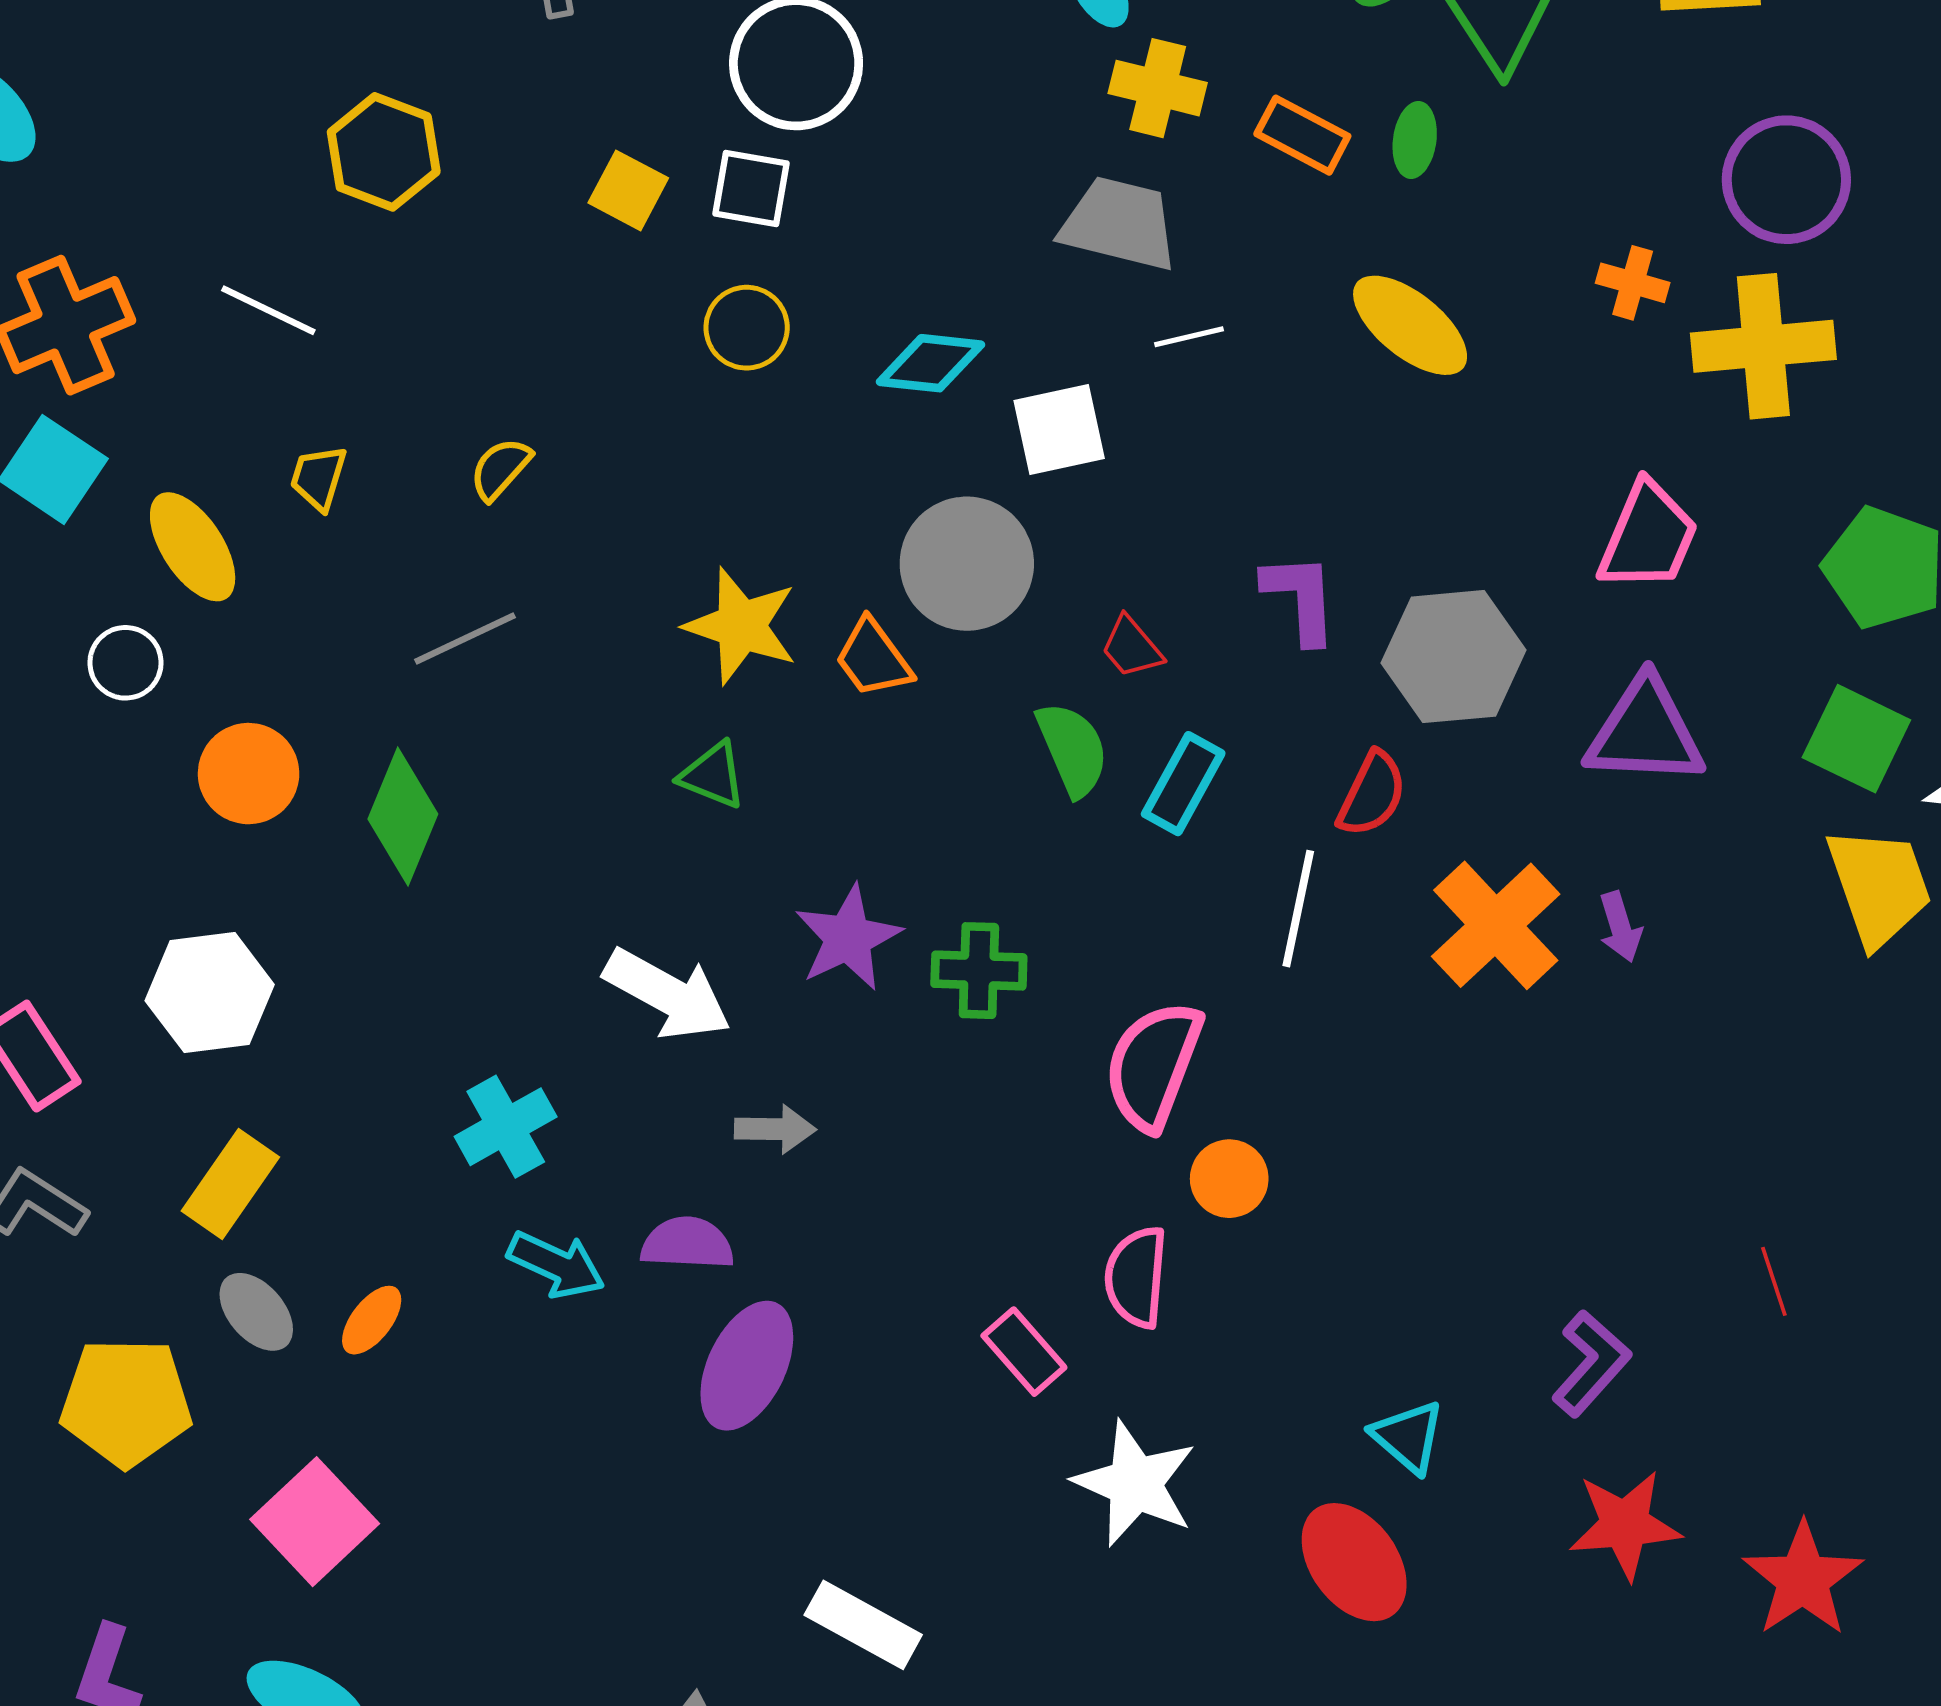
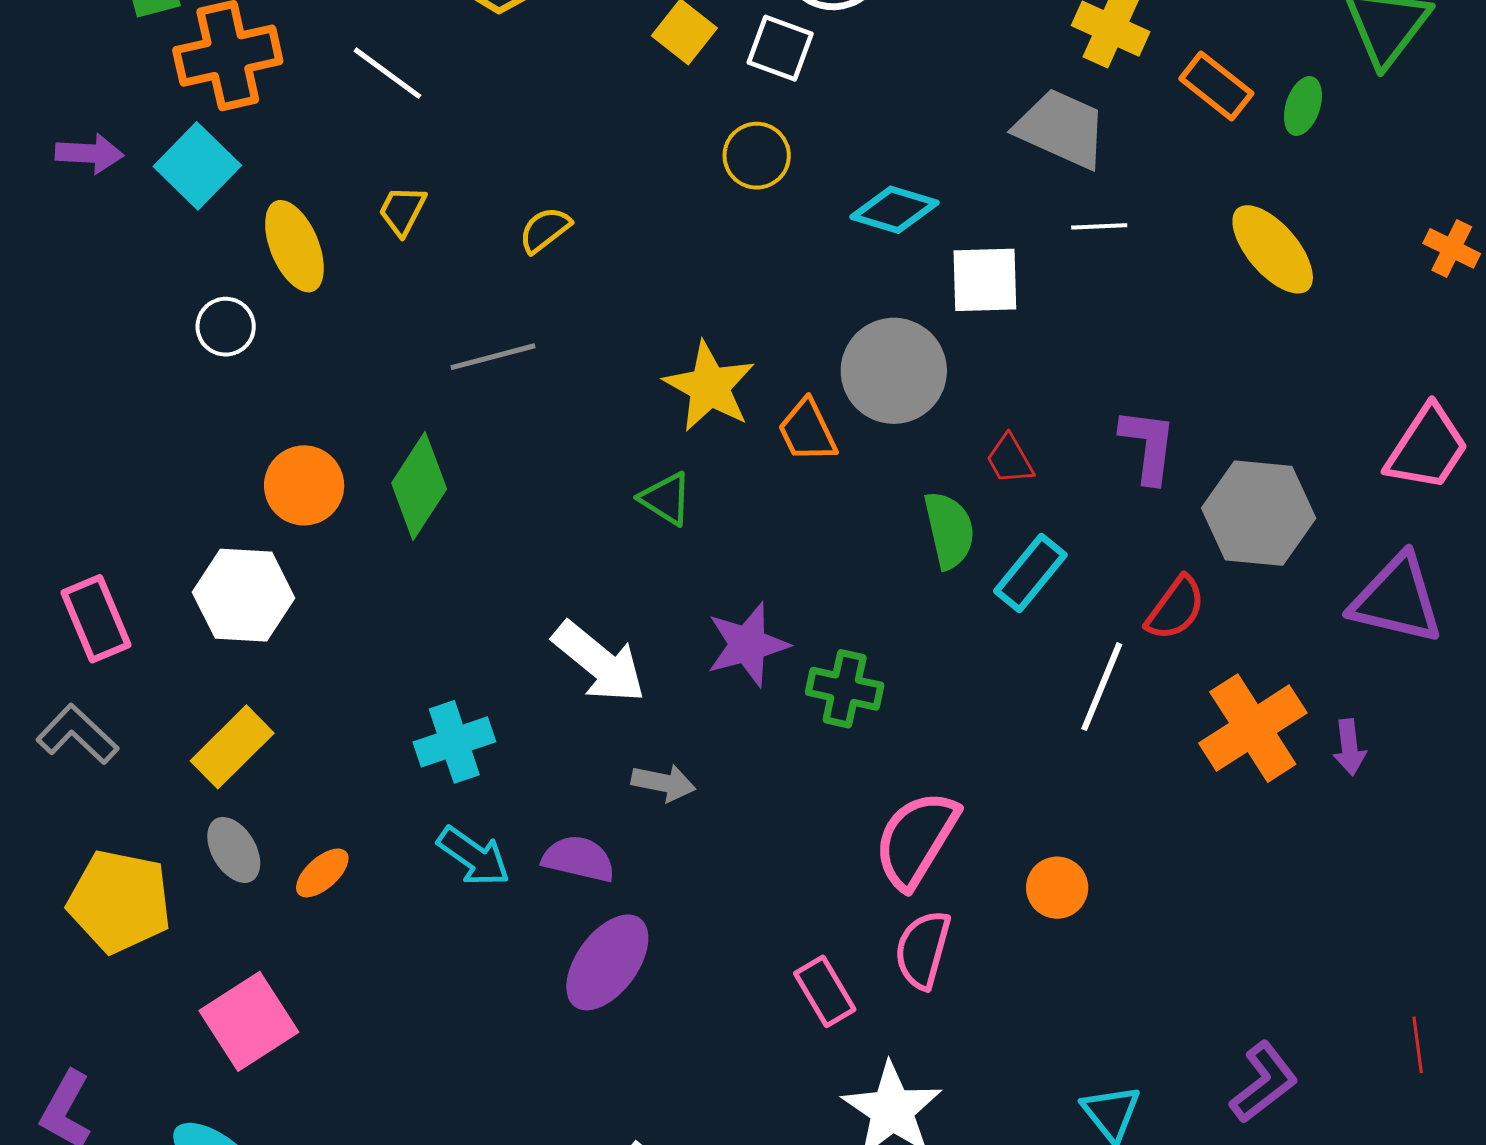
orange circle: (249, 774) -> (304, 485), moved
pink semicircle: (1153, 1065) -> (916, 839), moved
orange circle: (1229, 1179) -> (1057, 888), moved

